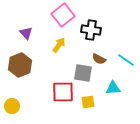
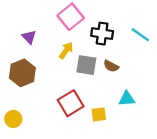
cyan line: (126, 60) -> (140, 35), moved
gray square: (83, 73) -> (86, 65), moved
red square: (63, 92) -> (71, 103), turned -30

